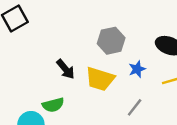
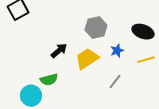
black arrow: (65, 69) -> (59, 51), turned -90
yellow trapezoid: (100, 79) -> (87, 59), turned 130

